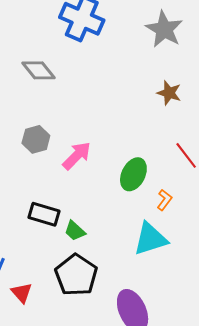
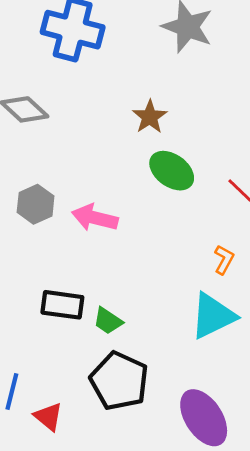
brown star: (169, 93) -> (150, 117), moved, turned 30
pink arrow: (77, 156) -> (95, 218), turned -112
green ellipse: (133, 174) -> (172, 171), moved, turned -72

